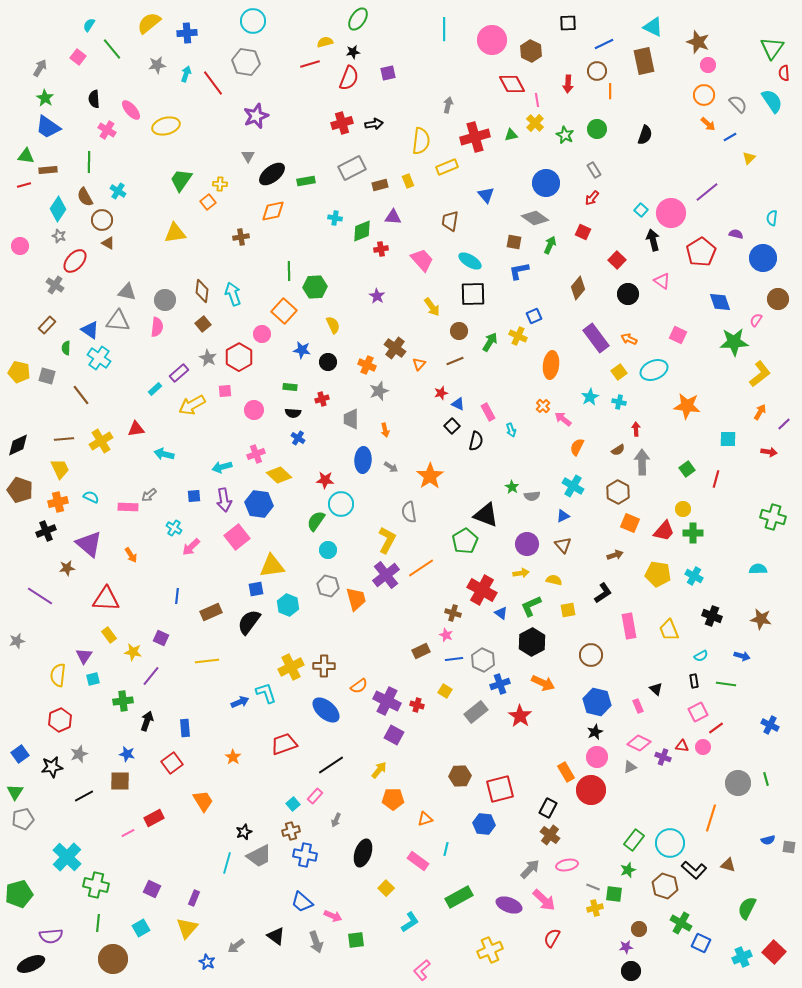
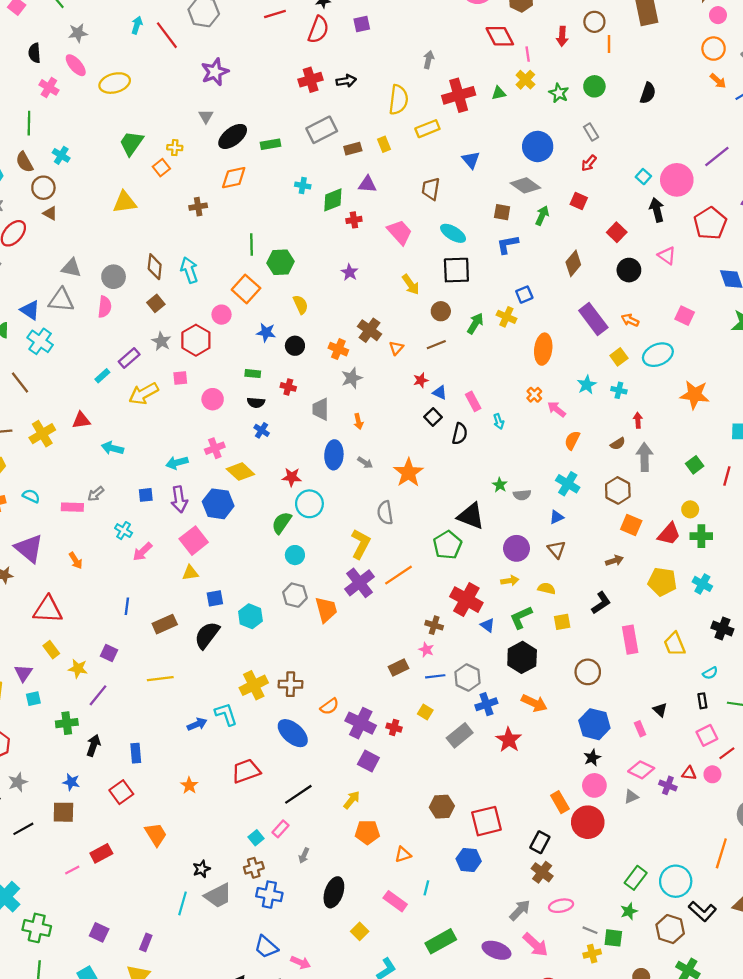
gray star: (157, 65) -> (78, 33), moved
red cross: (322, 399) -> (288, 387), turned 32
yellow triangle: (272, 566) -> (190, 573), moved, size x0.6

